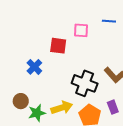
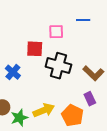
black cross: (85, 83) -> (58, 66), moved
purple rectangle: (113, 107) -> (90, 99), moved

